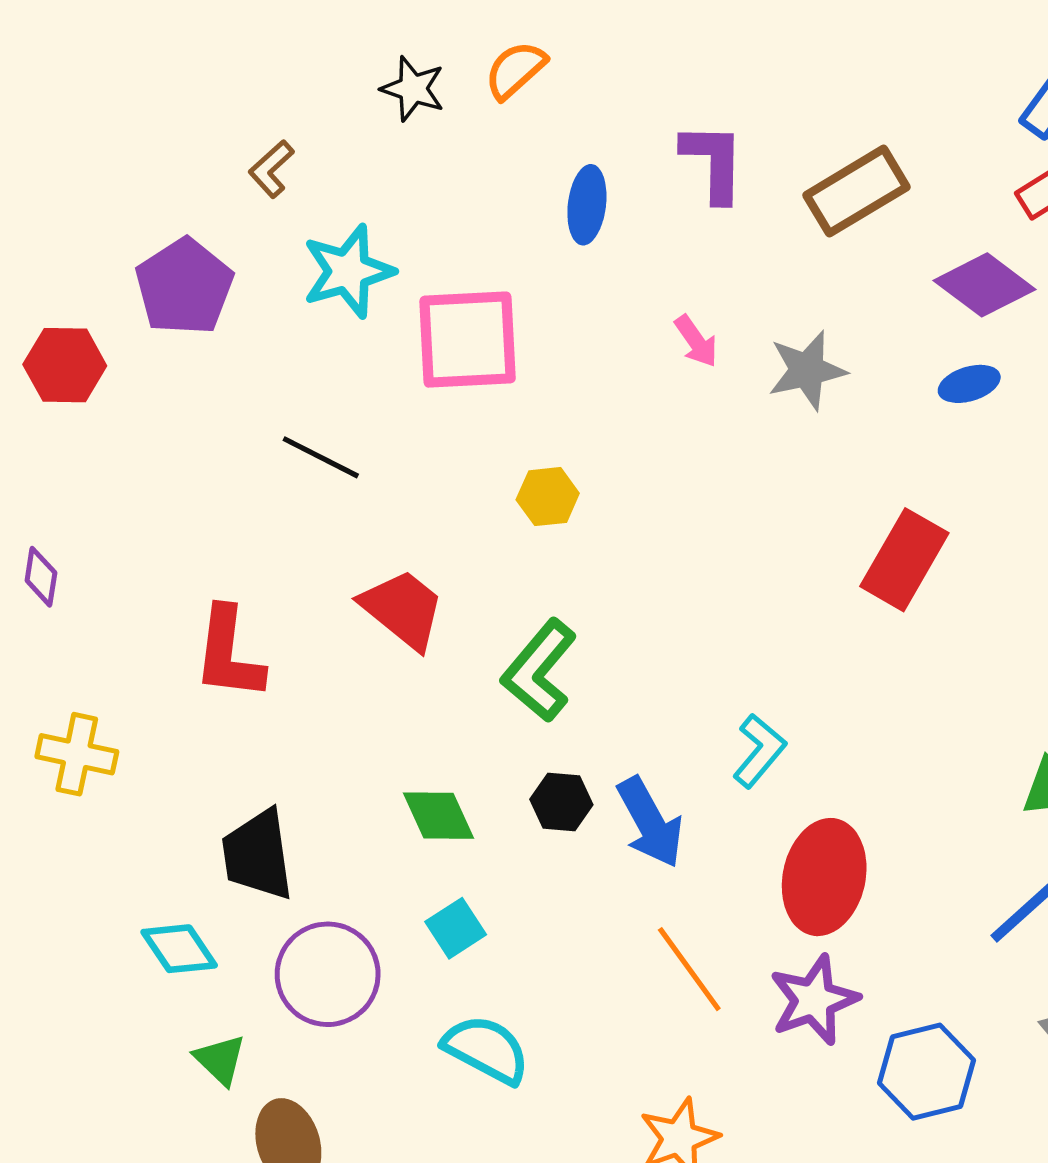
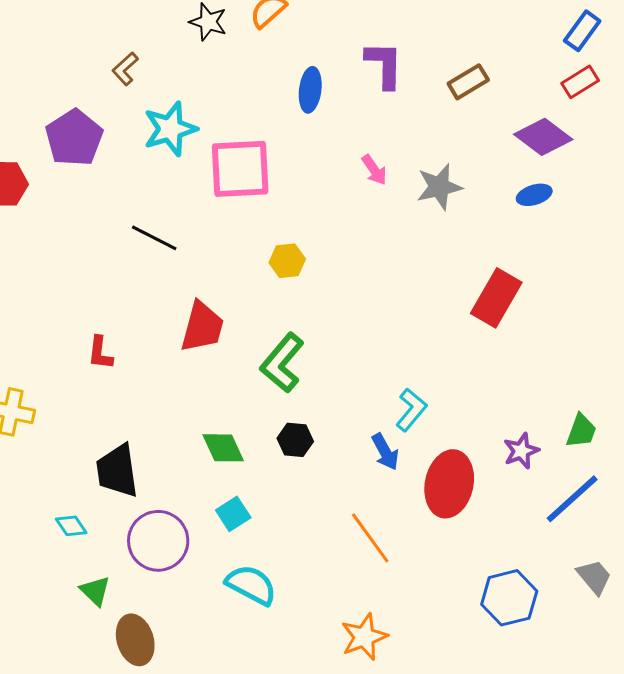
brown rectangle: (857, 191) -> (468, 82), size x0.7
red trapezoid: (403, 609) -> (202, 327), turned 66
red L-shape: (229, 654) -> (100, 353), size x0.6
blue arrow: (650, 822) -> (385, 452), moved, size x0.7
cyan diamond: (179, 949) -> (71, 526), size x0.7
purple star: (814, 1000) -> (521, 451), moved, size x0.7

